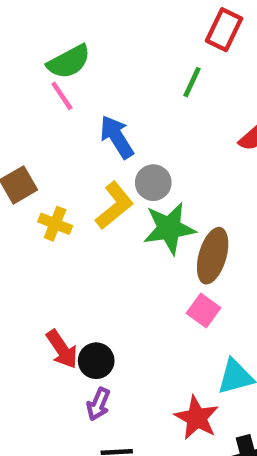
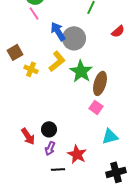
gray circle: (153, 183) -> (74, 38), moved, size x1.5
green star: (169, 228) -> (81, 71), turned -30
red arrow: (62, 349) -> (28, 136), moved
red star: (197, 418) -> (77, 154), moved

